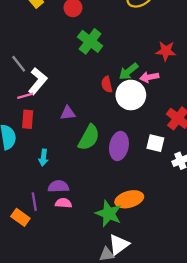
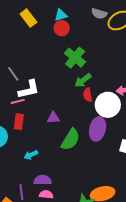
green arrow: (128, 71) -> (83, 80), moved
white L-shape: (38, 81) -> (29, 89), turned 35
purple ellipse: (119, 146) -> (98, 129), moved
cyan arrow: (43, 158) -> (31, 155), turned 56

